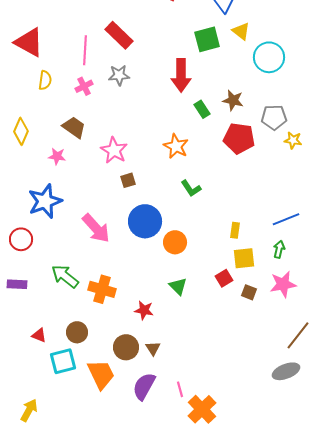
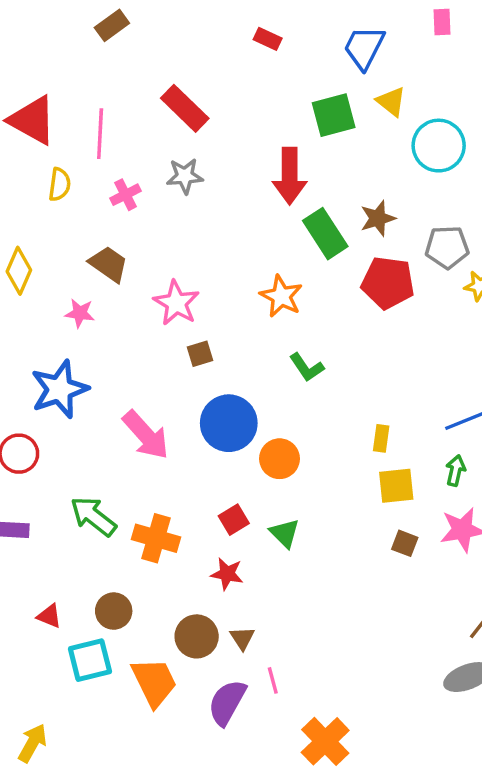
pink line: (85, 50) -> (100, 134), moved
brown star: (233, 100) -> (378, 218), turned -30
green rectangle: (202, 109) -> (325, 234), size x1.6
red square: (224, 278) -> (234, 520), moved
pink line: (180, 389) -> (273, 680), moved

